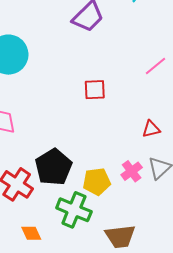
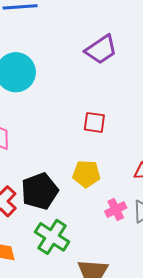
yellow pentagon: (97, 182) -> (86, 174), moved

